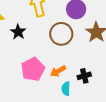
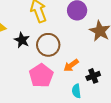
brown circle: (61, 34) -> (48, 45), moved
orange arrow: (58, 71) -> (71, 65), moved

